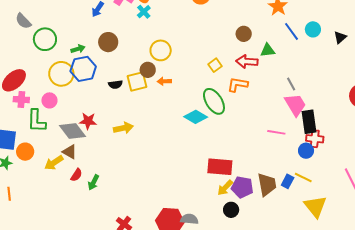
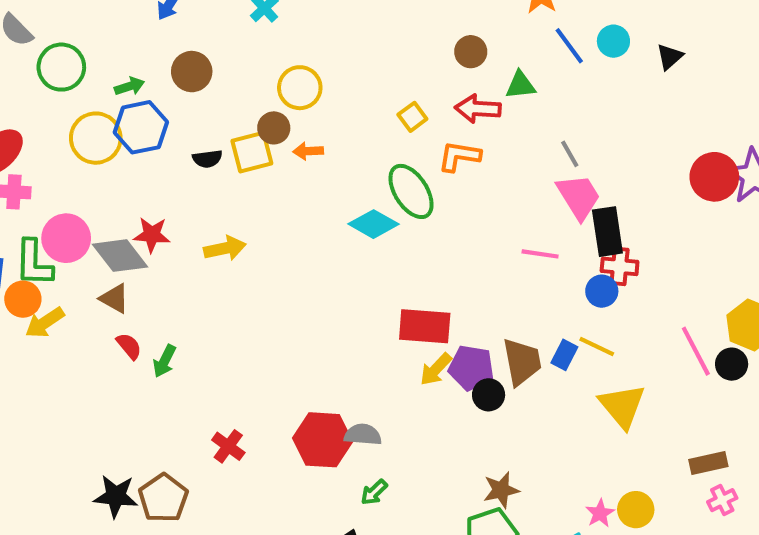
pink circle: (49, 100) -> (66, 238), moved, size x1.5
green L-shape: (37, 121) -> (34, 263), moved
yellow arrow: (54, 163) -> (45, 323), moved
red semicircle: (76, 175) -> (129, 346), turned -72
black circle: (231, 210) -> (489, 395), moved

